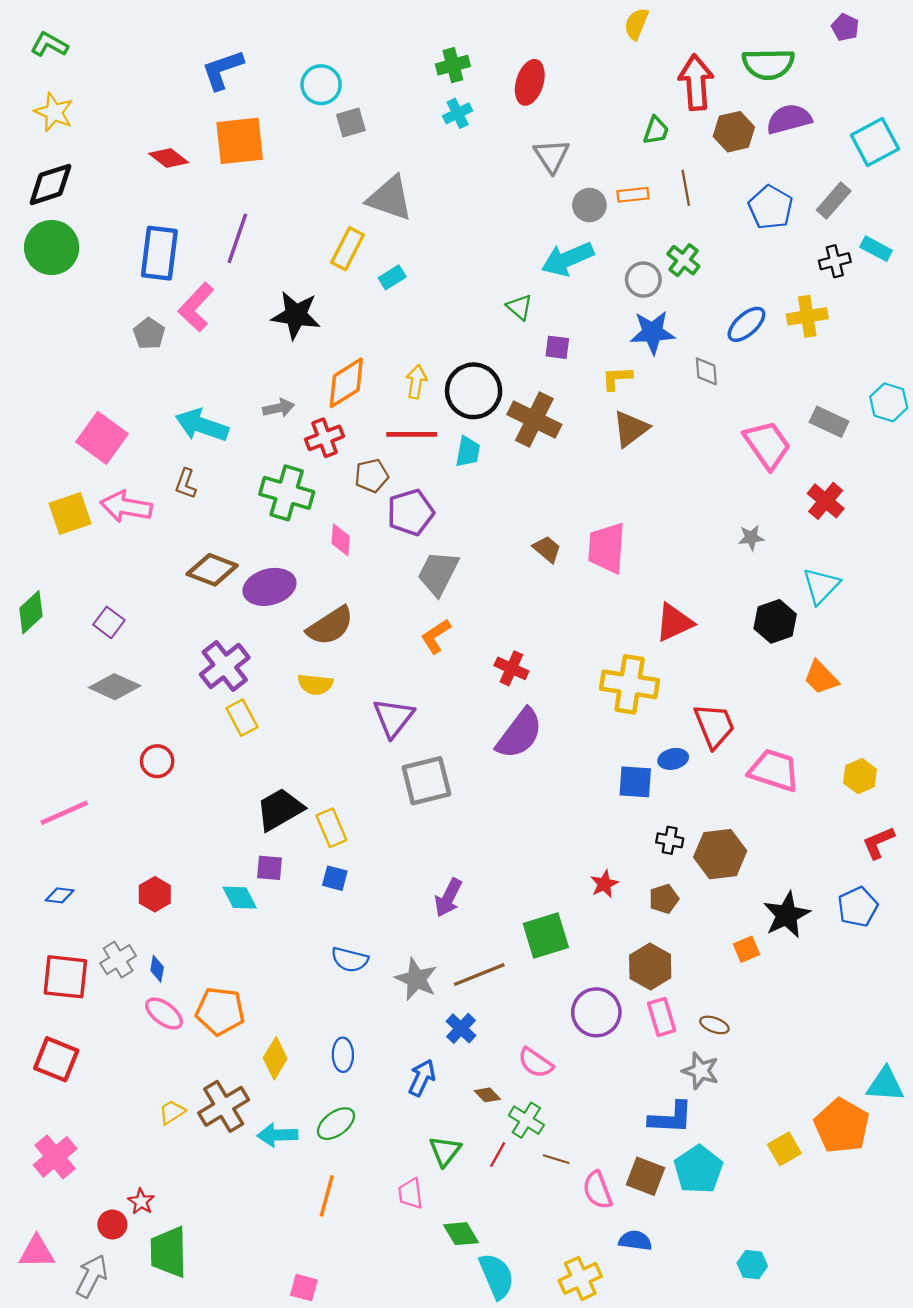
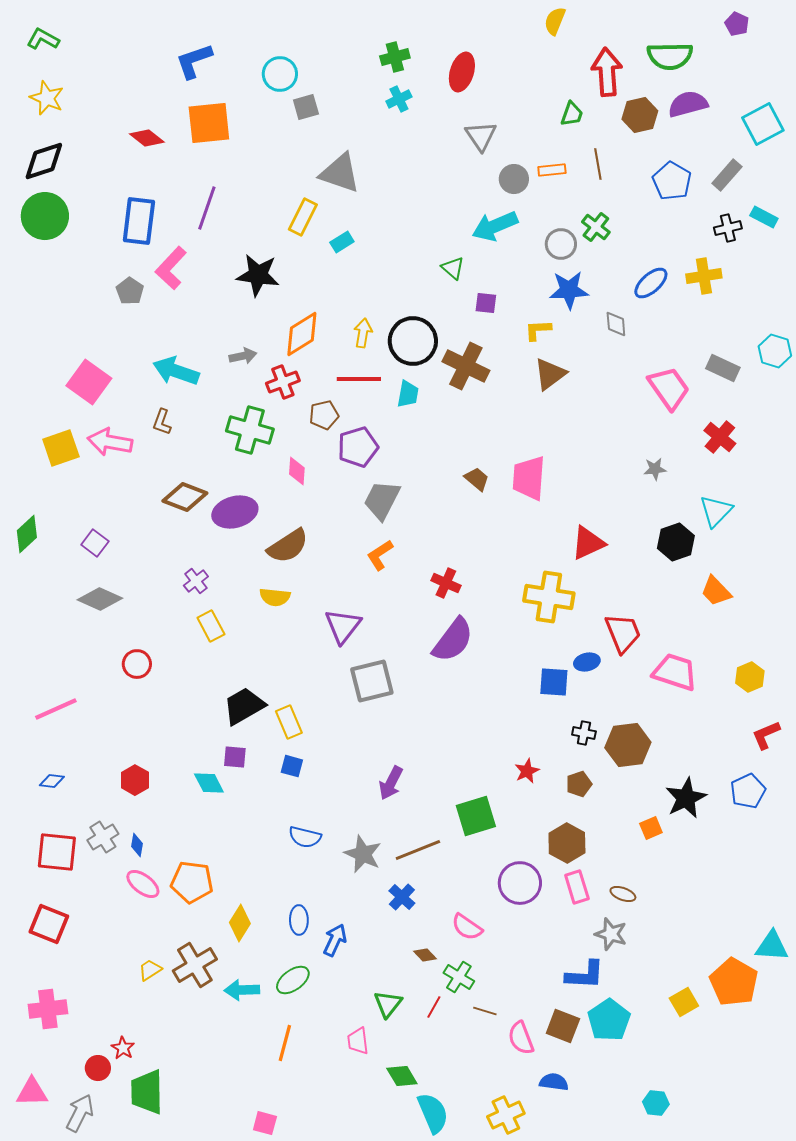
purple cross: (225, 666) -> (196, 581), size x0.6
blue arrow: (422, 1078) -> (335, 940), moved
pink cross: (55, 1157) -> (48, 1009), turned 33

